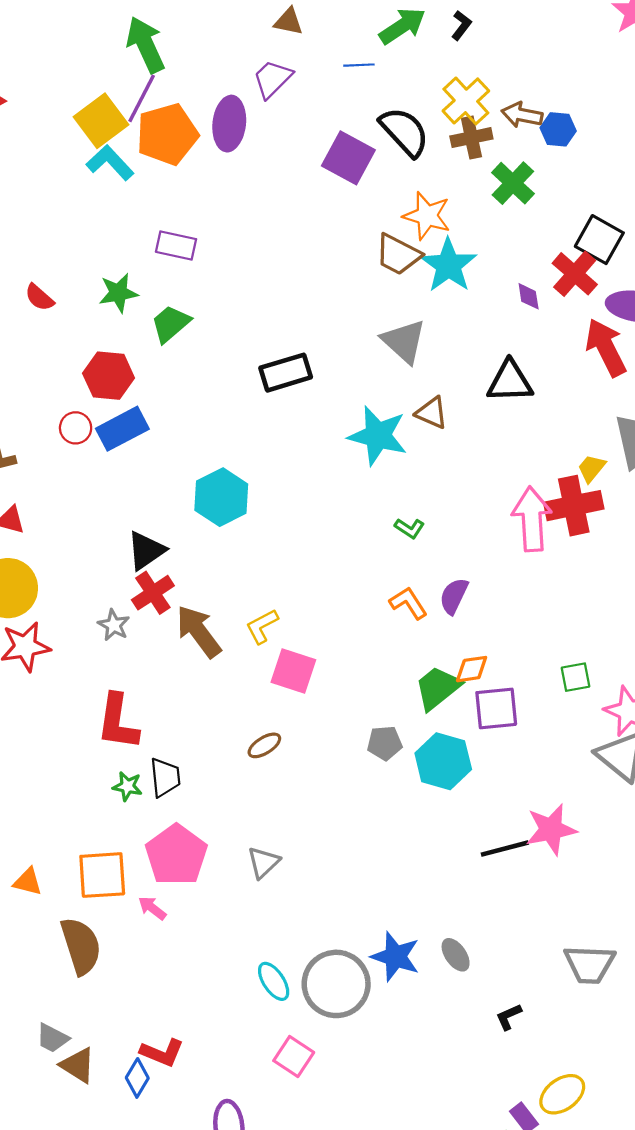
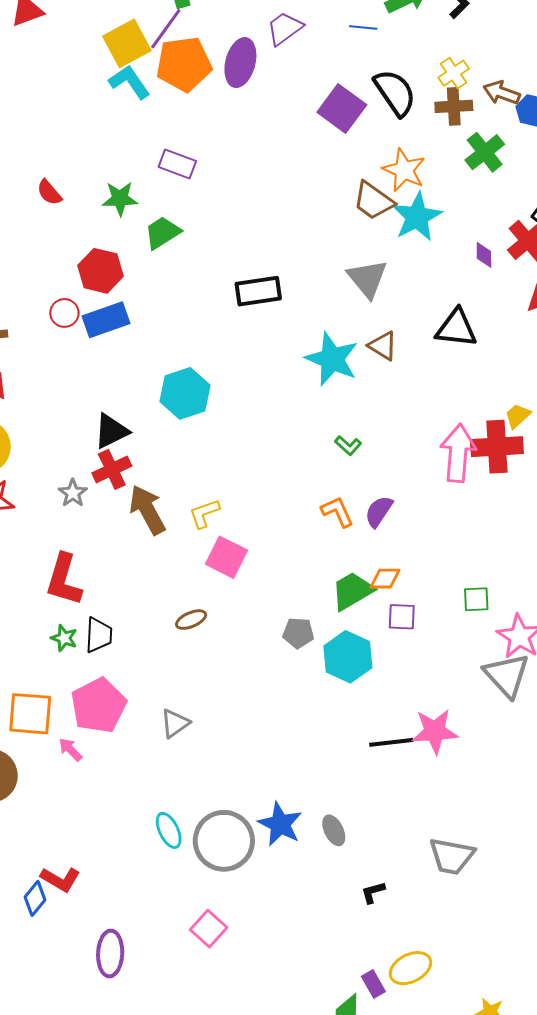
yellow cross: (466, 101) -> (454, 73), size x0.7
purple square: (496, 708) -> (402, 617), size x0.7
pink square: (294, 1057) -> (209, 929), moved

